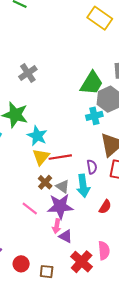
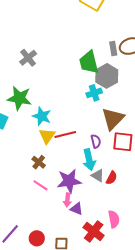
green trapezoid: (92, 83) -> (89, 62), turned 140
brown cross: (45, 182) -> (39, 162), moved
gray triangle: (63, 186) -> (98, 176), moved

